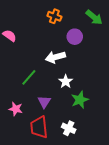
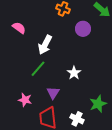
white arrow: (55, 57) -> (45, 45), moved, turned -48
green star: (80, 100) -> (98, 104), moved

